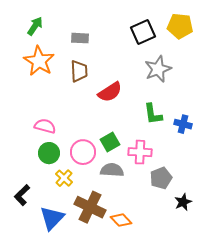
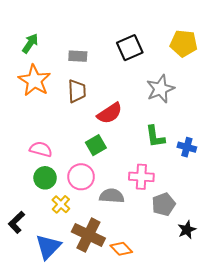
black square: (143, 32) -> (130, 48), moved
green square: (110, 142) -> (96, 145), moved

